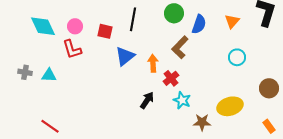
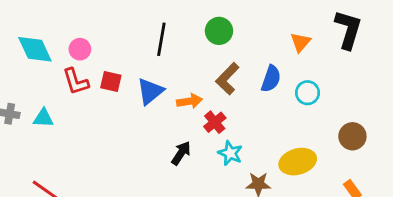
blue semicircle: (199, 24) -> (271, 79), moved
red square: (105, 31) -> (111, 81), moved
orange arrow: (153, 63) -> (189, 101), turned 84

